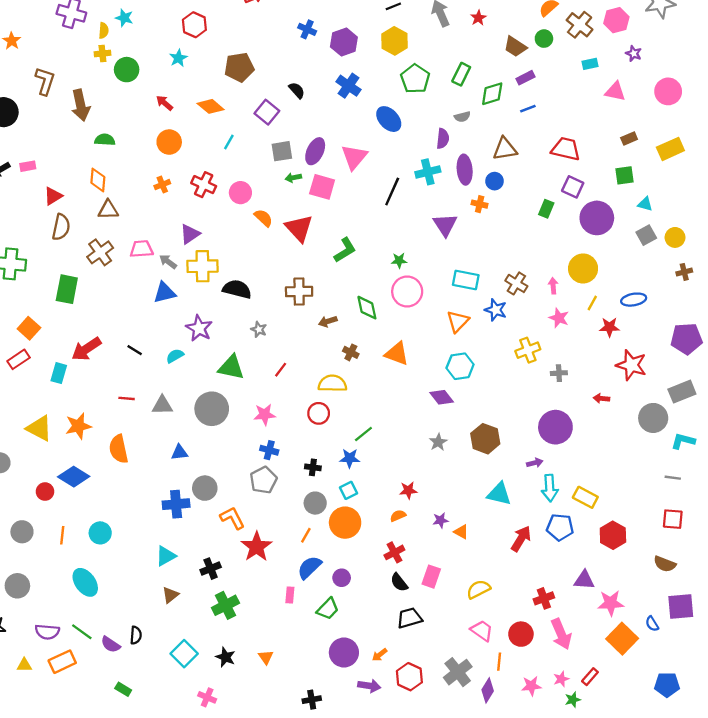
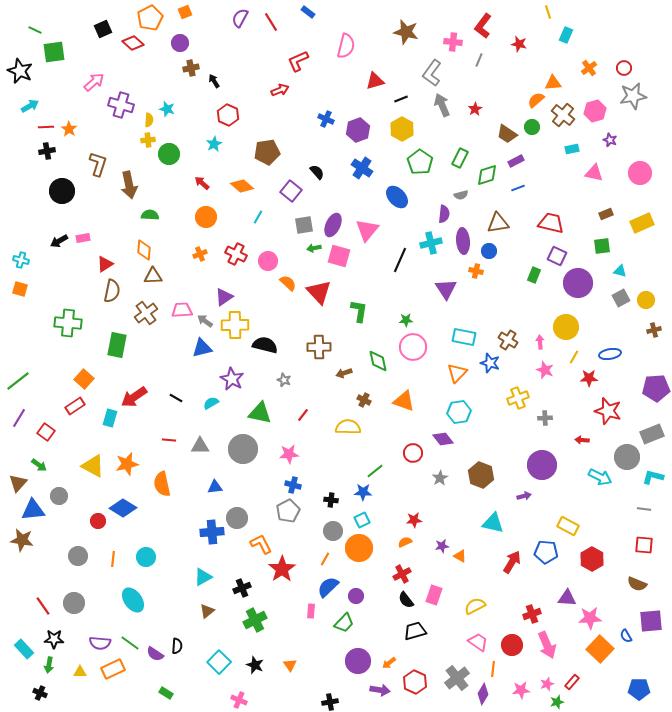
green L-shape: (345, 250) -> (359, 311), turned -50
red circle: (319, 413) -> (413, 453), moved
cyan arrow: (550, 488) -> (600, 477), moved, turned -60

